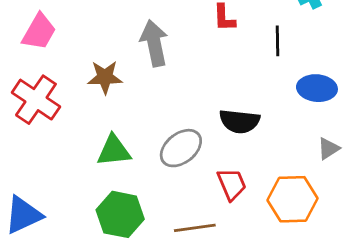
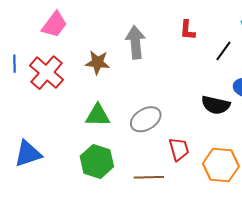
black line: (278, 41) -> (223, 51), turned 30
black semicircle: (240, 121) -> (216, 105), moved

